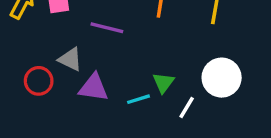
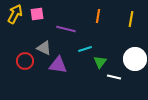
cyan line: (138, 99) -> (85, 49), moved
white line: (187, 108) -> (114, 77), turned 72

